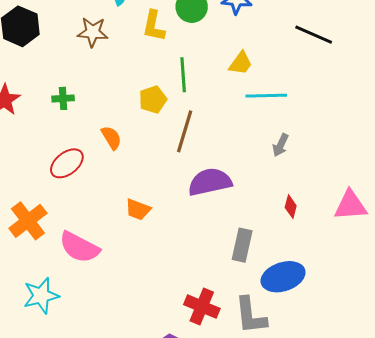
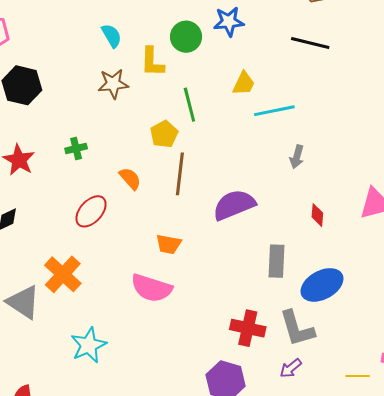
brown star: (93, 32) -> (113, 84), moved
brown line: (185, 131) -> (180, 174), moved
pink semicircle: (79, 247) -> (152, 288), moved

